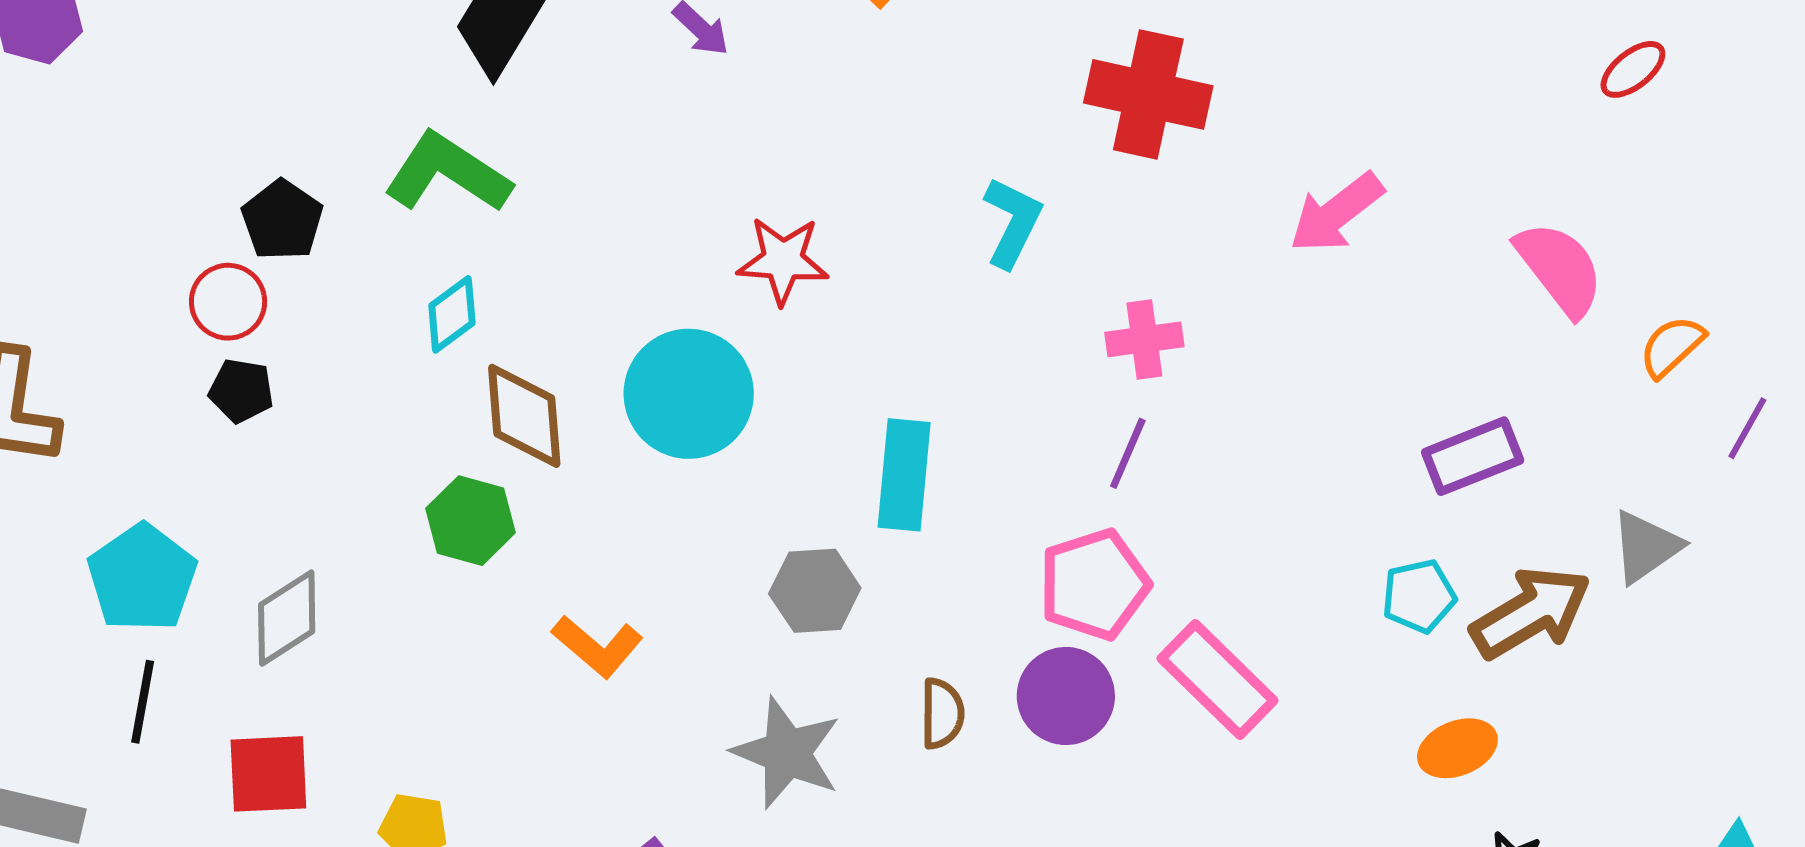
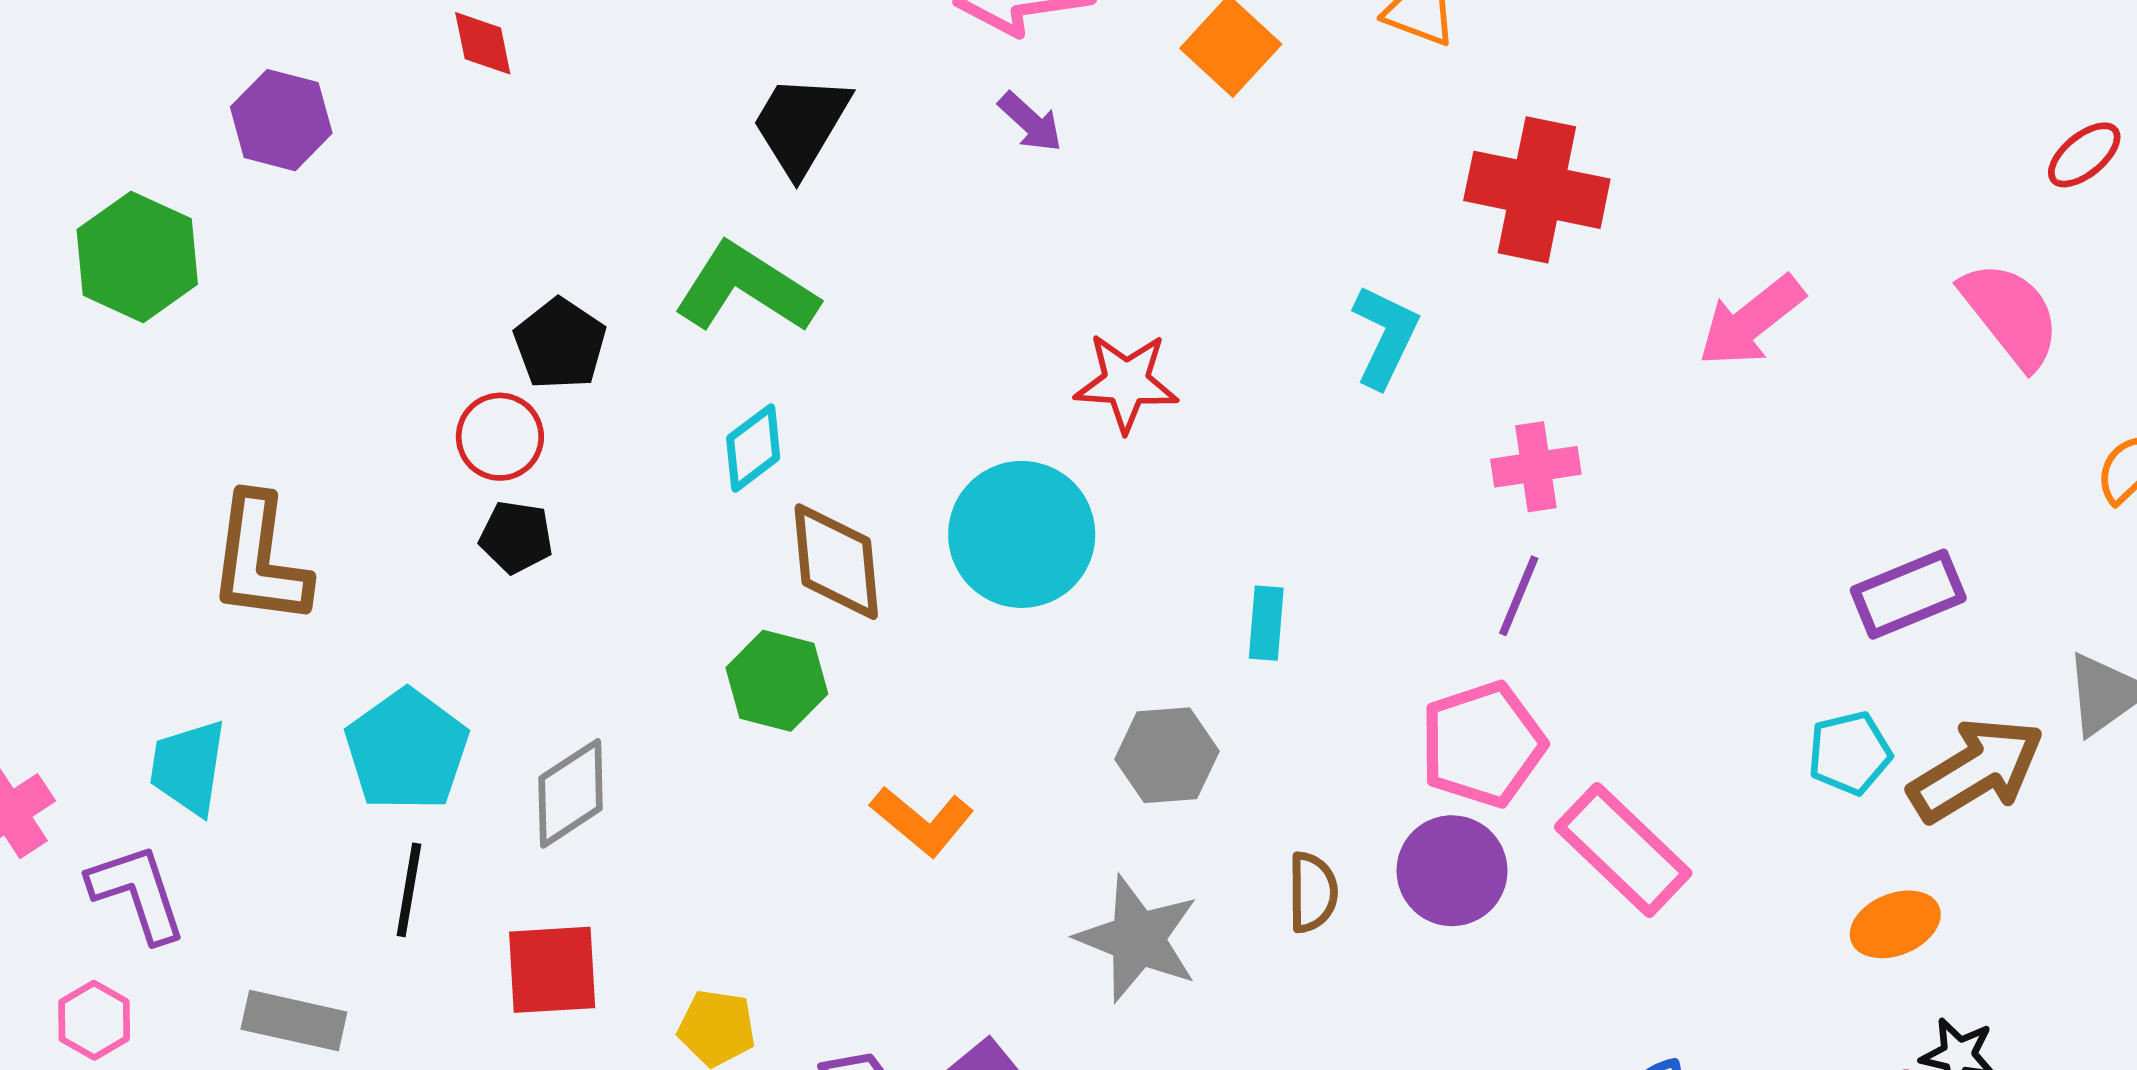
pink semicircle: (1560, 269) -> (2011, 315), moved
cyan rectangle: (904, 475) -> (1266, 623), size x0.6

